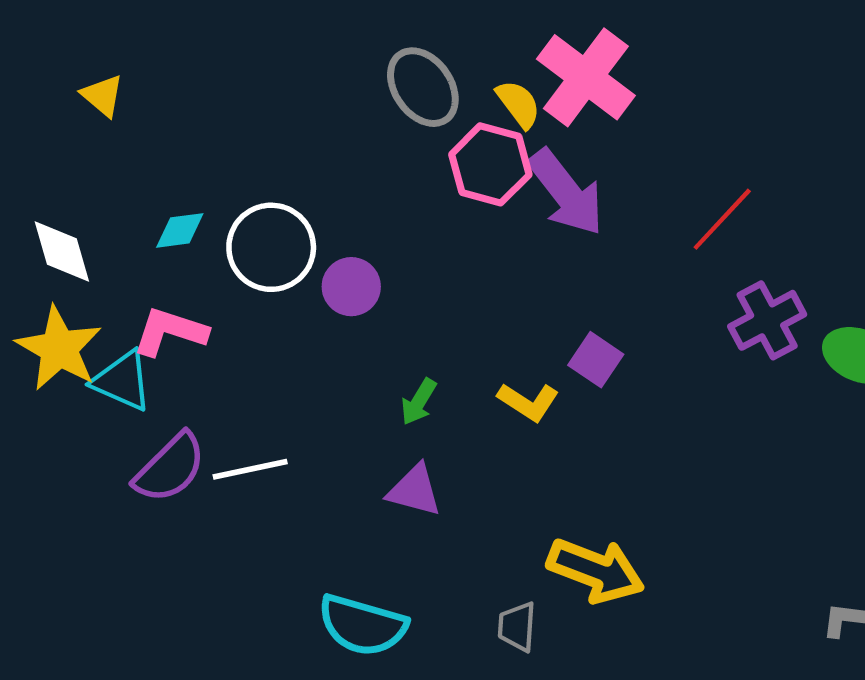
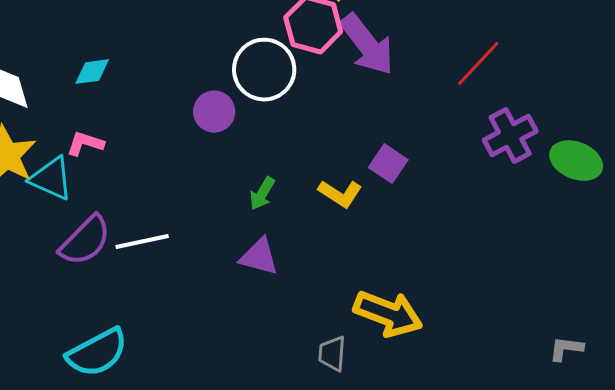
white circle: (271, 247) -> (264, 70), moved
pink L-shape: (170, 332) -> (85, 144), size x0.7
cyan semicircle: (362, 625) -> (97, 353), moved, turned -44

